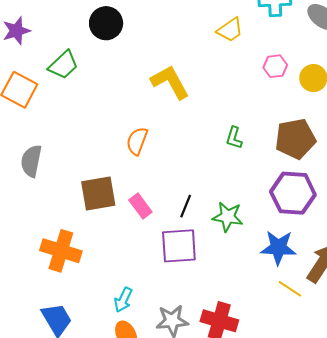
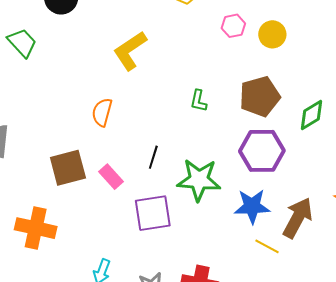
green trapezoid: (63, 65) -> (22, 43), turned -84
yellow L-shape: (170, 82) -> (130, 51), turned -90
black line: (186, 206) -> (153, 157), moved
green star: (228, 217) -> (199, 180), size x1.4

